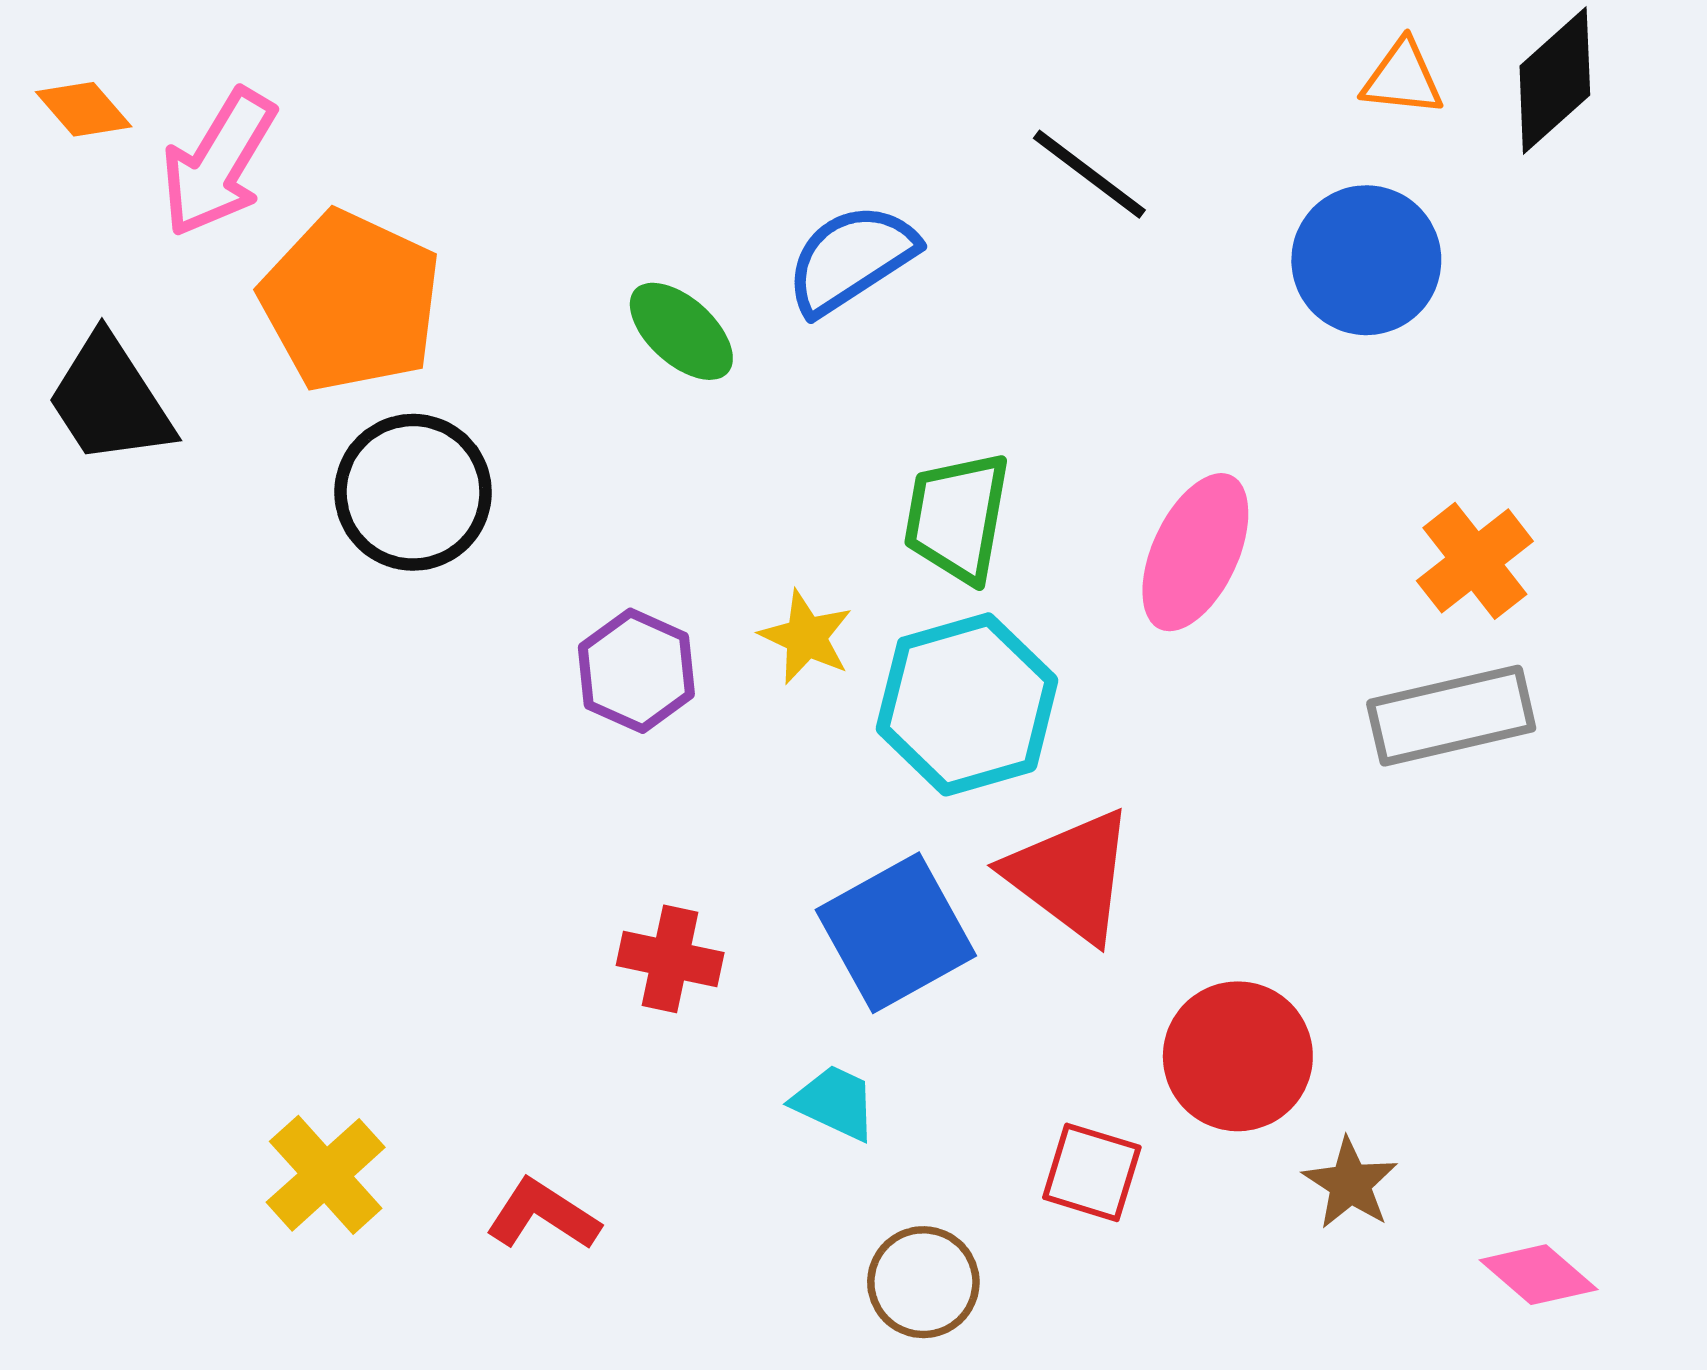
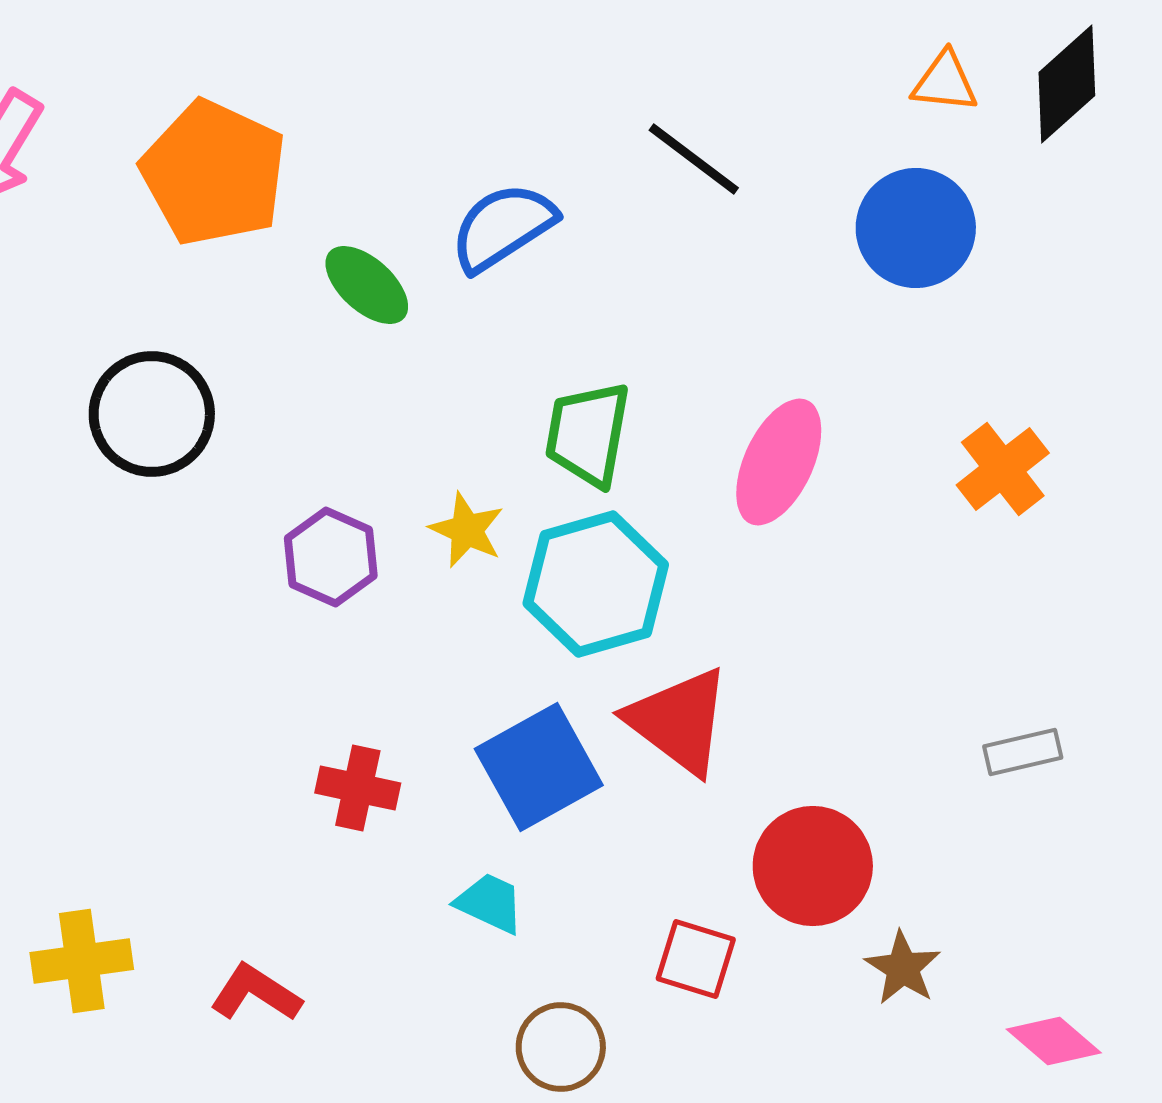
orange pentagon: (351, 301) -> (214, 173), moved
gray rectangle: (1451, 716) -> (1023, 752), moved, size x0.6
yellow cross: (326, 1175) -> (82, 961), turned 34

